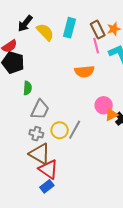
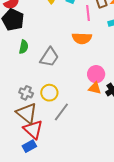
pink line: (96, 46) -> (88, 13), moved
gray trapezoid: (40, 110) -> (49, 57), moved
orange triangle: (111, 115) -> (95, 88), moved, turned 32
gray line: (75, 130) -> (61, 112), moved

